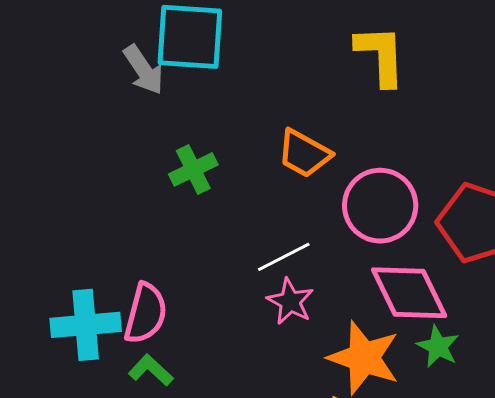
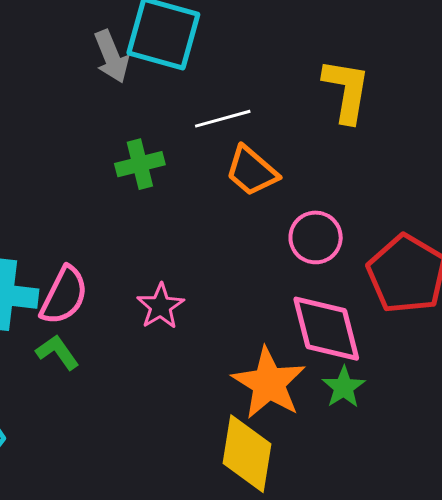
pink circle: (380, 206) -> (316, 237), size x0.7
white line: (284, 257) -> (223, 119), moved
pink star: (290, 301) -> (161, 306), moved

